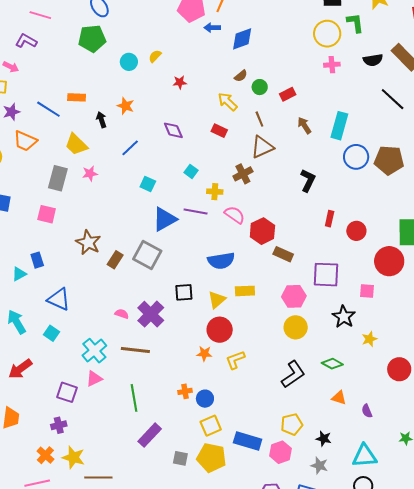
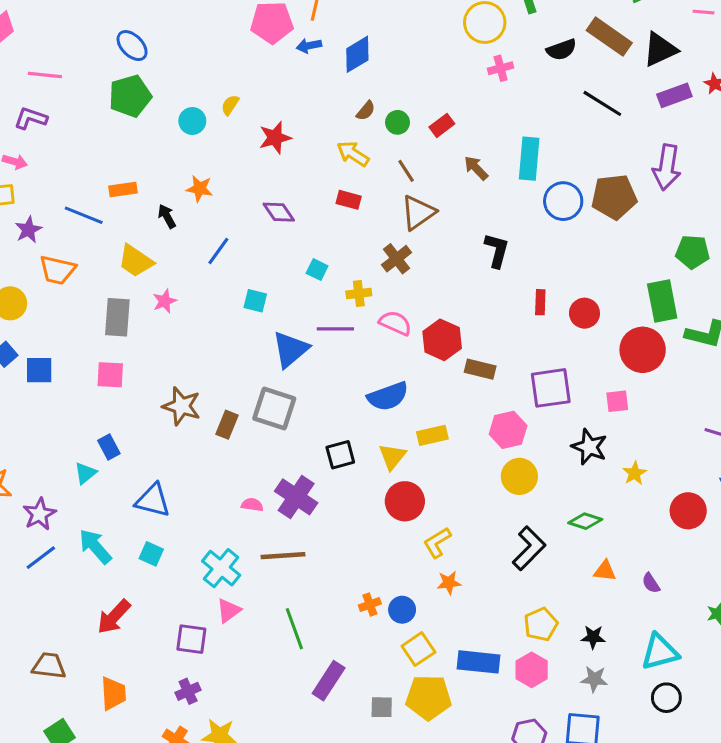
red star: (180, 82) -> (275, 138), size x1.5
orange star: (204, 354) -> (449, 583), moved

